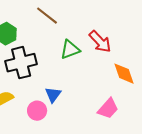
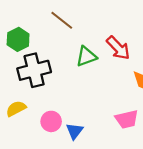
blue triangle: (53, 95) -> (75, 131), moved
pink trapezoid: (108, 109) -> (127, 119), turned 35

